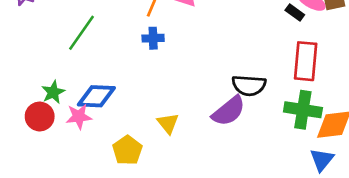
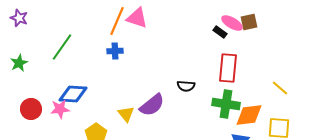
black semicircle: (249, 85) -> (186, 86), size x0.7
green star: (53, 92) -> (19, 63), moved
purple semicircle: (229, 111) -> (152, 105), moved

